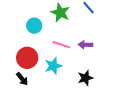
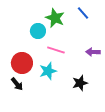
cyan circle: (34, 26) -> (38, 31), moved
purple arrow: (85, 45) -> (93, 52), moved

